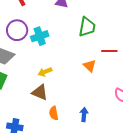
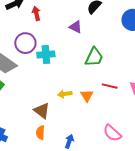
yellow arrow: (45, 72) -> (65, 94), moved
brown triangle: (40, 92) -> (42, 111), moved

